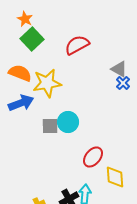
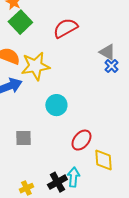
gray square: (50, 126) -> (23, 138), moved

